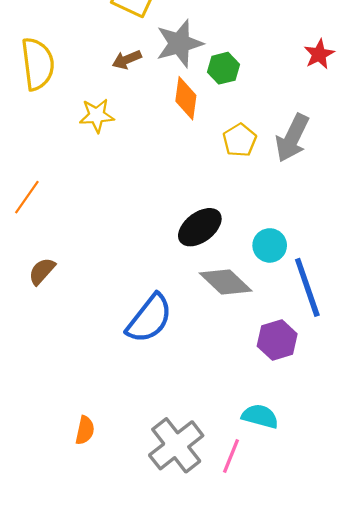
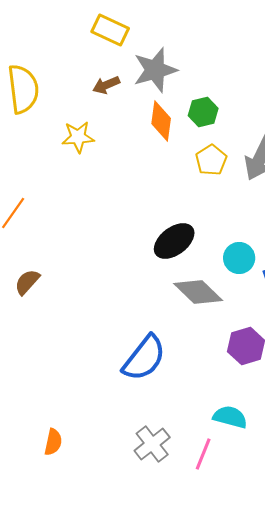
green hexagon: (223, 68) -> (203, 112), moved
blue semicircle: (149, 319) -> (144, 358), moved
orange semicircle: (85, 430) -> (53, 442), moved
gray cross: (176, 445) -> (152, 444), size x0.7

